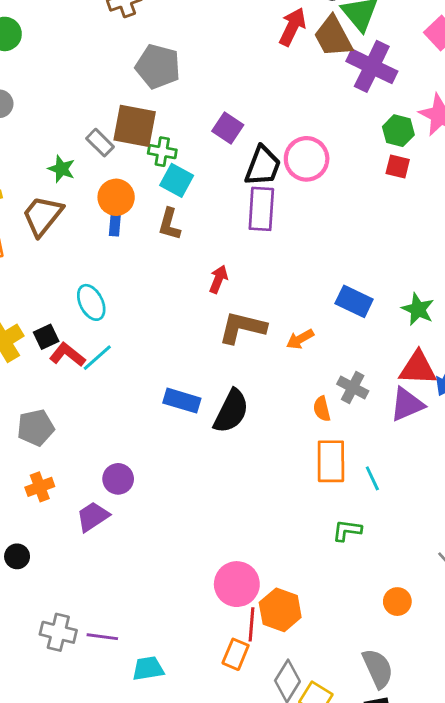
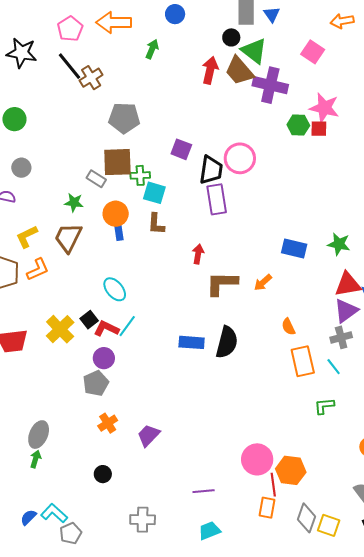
red square: (398, 167) -> (319, 129), moved
gray cross: (353, 387) -> (341, 337), moved, turned -30
purple circle: (118, 479) -> (104, 358), moved
purple line: (102, 637) -> (204, 491), moved

